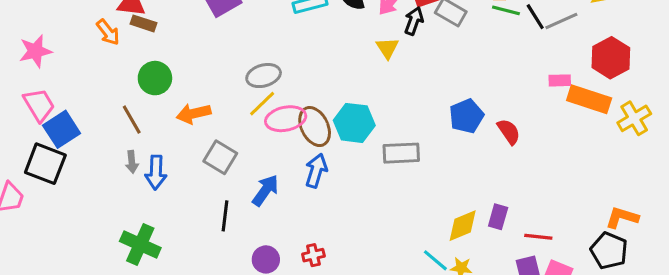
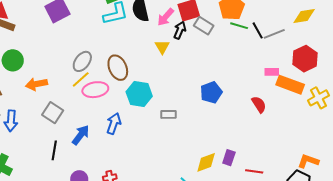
gray ellipse: (264, 76) -> (82, 61), turned -40
brown ellipse: (315, 127) -> (118, 68), moved
red semicircle: (509, 132) -> (259, 104), moved
gray rectangle: (401, 153) -> (169, 114), size x0.7

